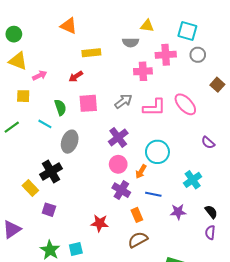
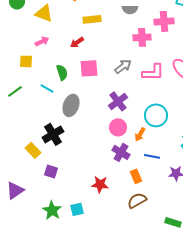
yellow triangle: (18, 61) -> (44, 13), moved

